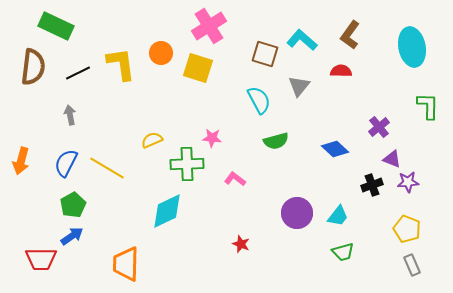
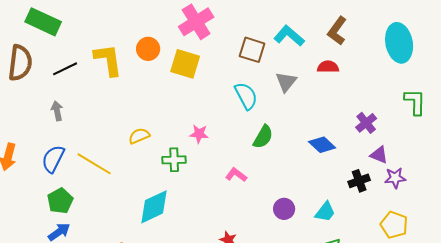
green semicircle: (276, 141) -> (263, 137), turned -45
green cross: (187, 164) -> (174, 160), size x0.7
pink L-shape: (235, 179) -> (236, 175), moved
purple circle: (297, 213) -> (284, 209), size x0.7

